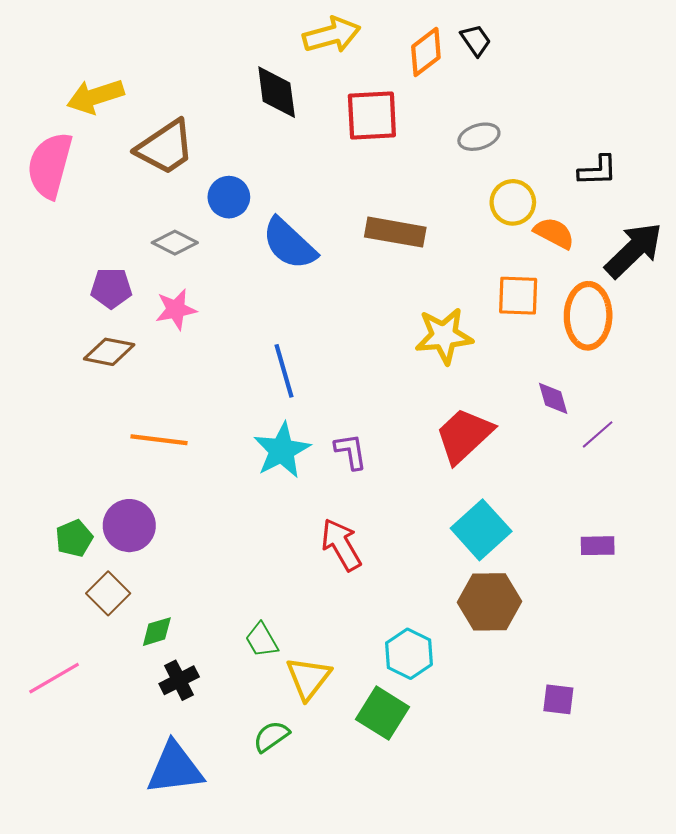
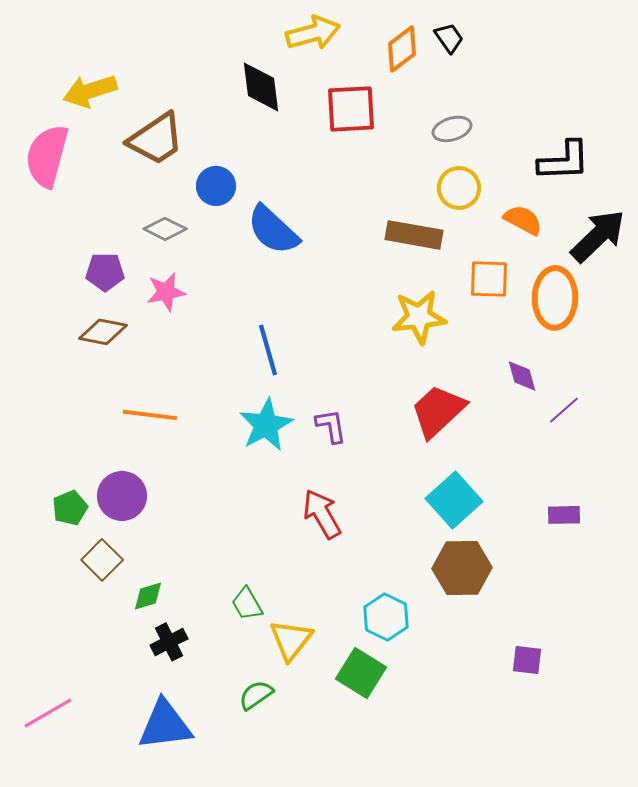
black L-shape: (598, 171) -> (564, 161), size x1.4
yellow circle: (513, 202) -> (459, 188), moved
brown rectangle: (395, 232) -> (414, 235), moved
pink line: (54, 678) -> (48, 713), moved

